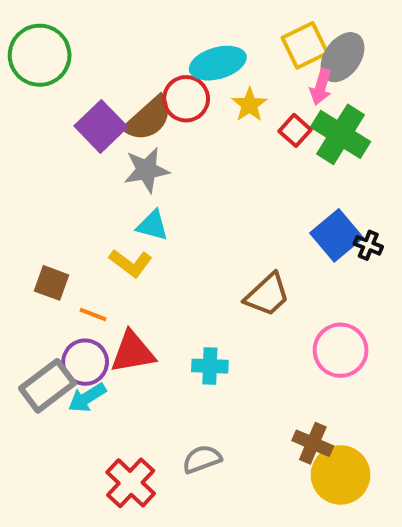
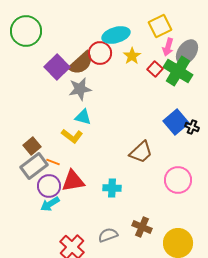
gray ellipse: (343, 57) -> (187, 52), moved
brown square: (51, 283) -> (32, 146), turned 30
gray rectangle: (47, 386) -> (34, 166), moved
brown cross: (313, 443) -> (142, 227), moved

